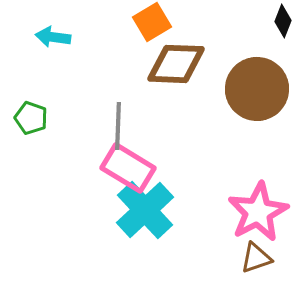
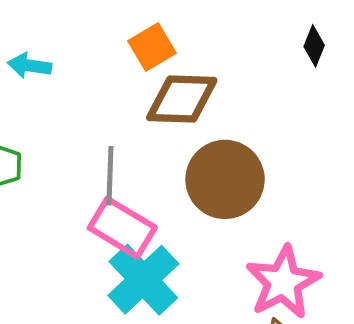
brown circle: (257, 89) -> (225, 179), moved

